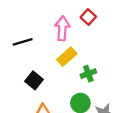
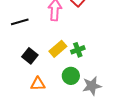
yellow rectangle: (67, 57) -> (58, 49), moved

